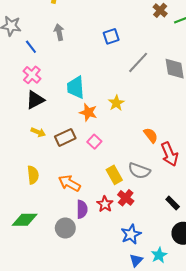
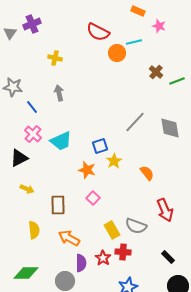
blue square: (111, 36) -> (100, 146), moved
cyan trapezoid: (76, 87) -> (61, 141), moved, turned -110
black triangle: (35, 100) -> (19, 158), moved
yellow arrow: (38, 132) -> (27, 189), moved
orange semicircle: (151, 135) -> (147, 173), moved
brown rectangle: (65, 137) -> (58, 205), moved, turned -66
red cross: (126, 198) -> (123, 252), turned -35

